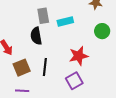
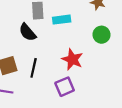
black semicircle: (36, 36) -> (28, 32), turned -36
red star: (79, 56) -> (72, 59), turned 30

